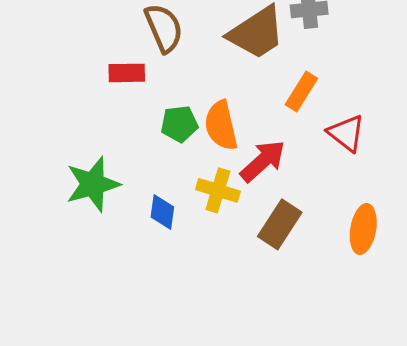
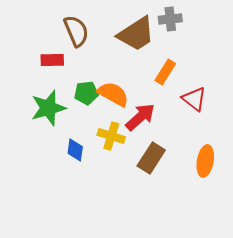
orange semicircle: (221, 125) -> (113, 94), turned 132
green star: (93, 184) -> (48, 108), moved

